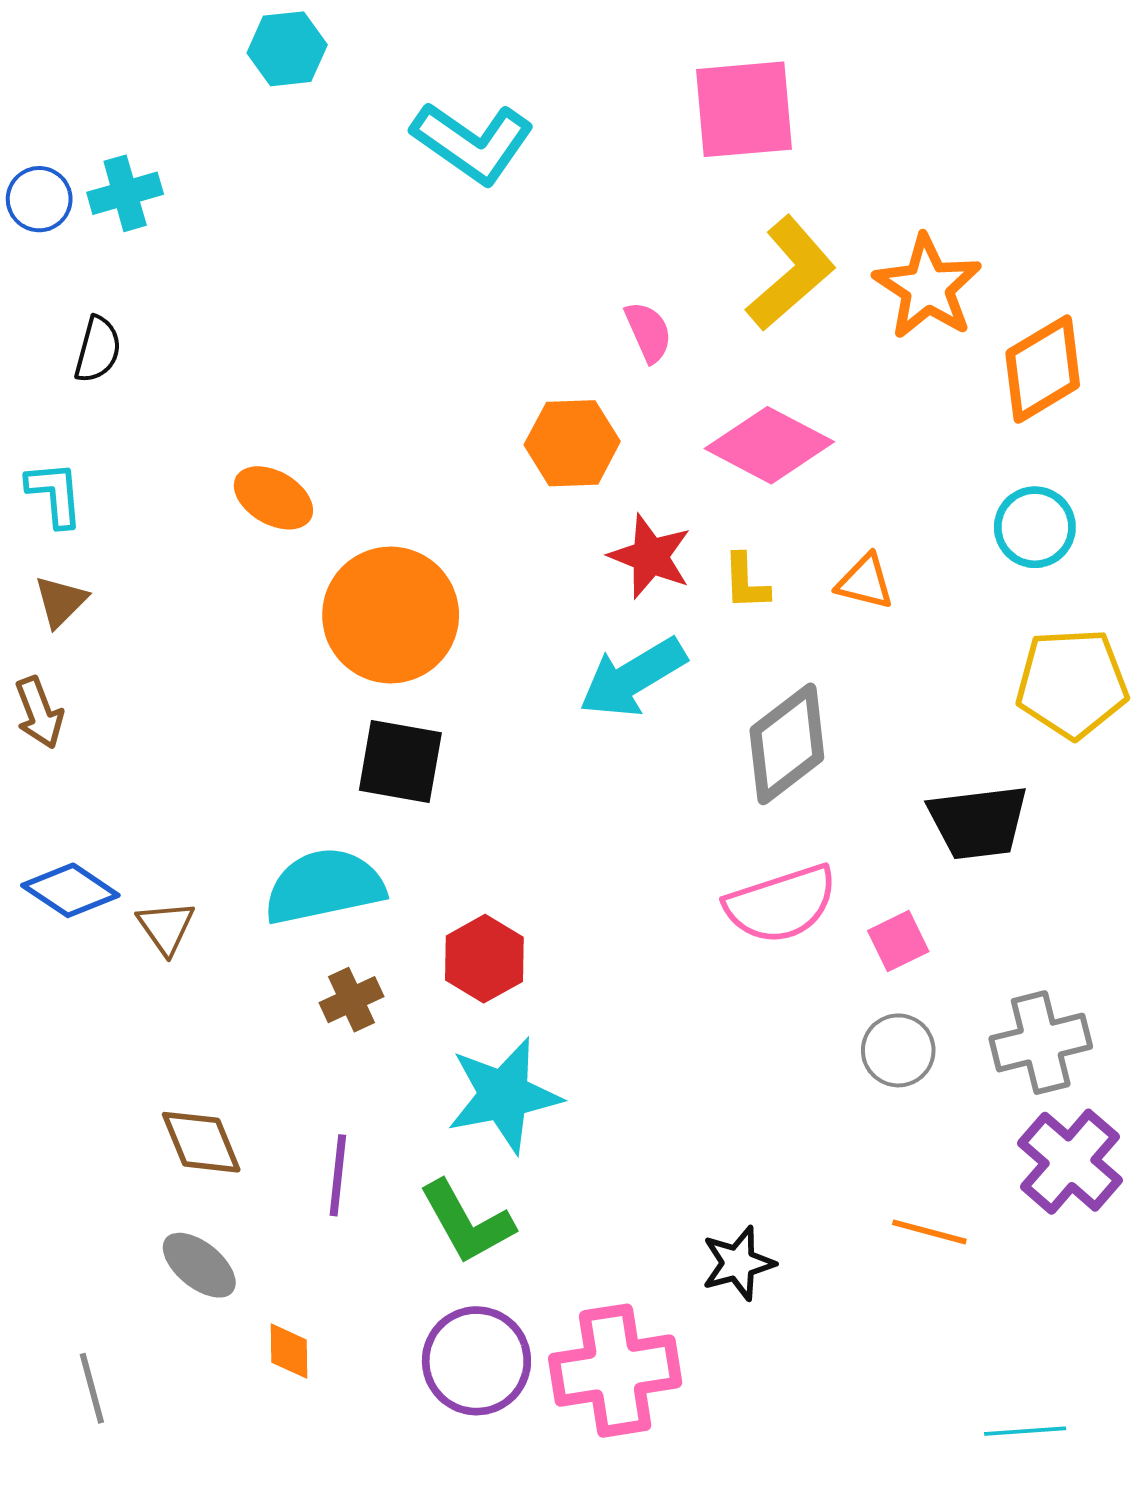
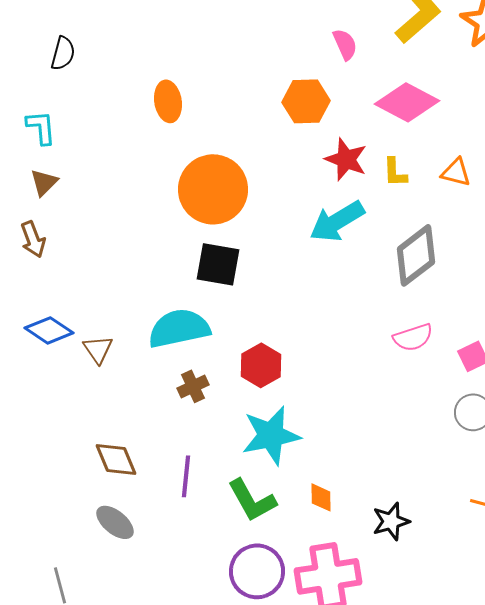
orange ellipse: (273, 498) -> (168, 101), moved, turned 51
pink semicircle: (781, 904) -> (413, 337), size x0.7
orange diamond: (289, 1351) -> (321, 497), moved

